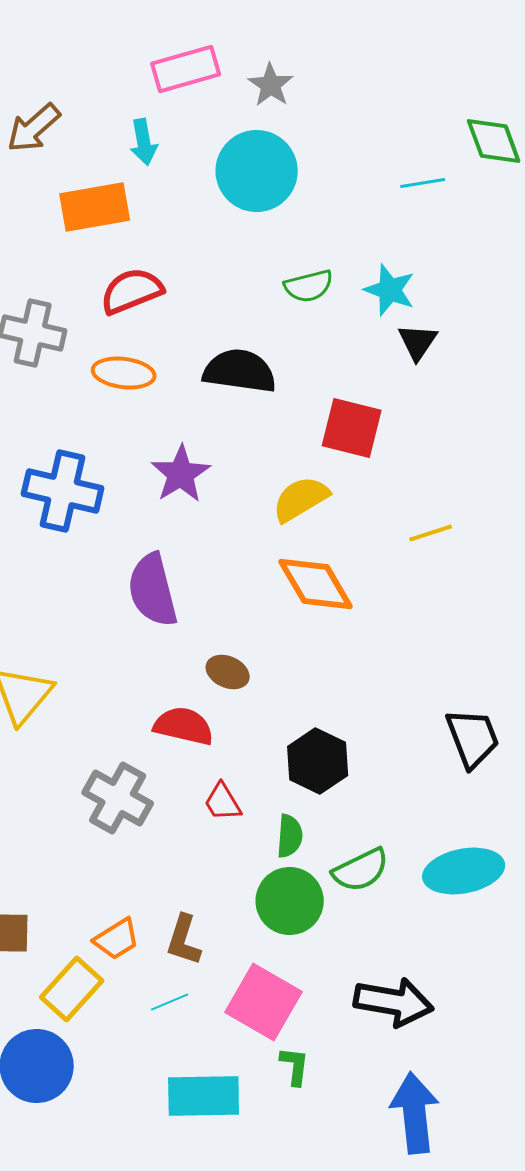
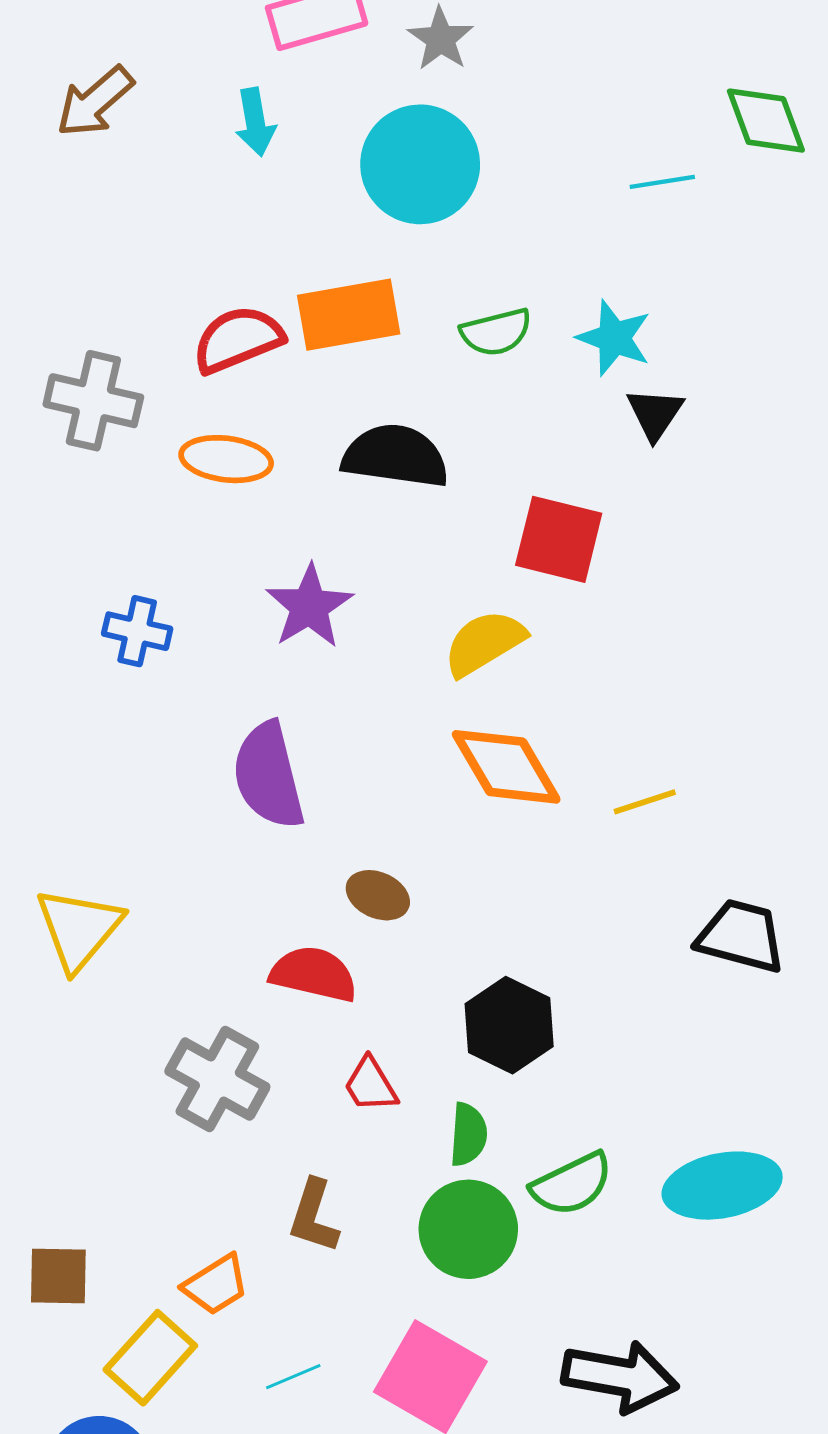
orange rectangle: (95, 207) -> (349, 315), moved
blue cross: (63, 491) -> (137, 631), size x0.6
yellow line: (431, 533) -> (645, 802), moved
black trapezoid: (473, 738) -> (741, 936), moved, turned -54
brown L-shape: (184, 940) -> (314, 1216), moved

